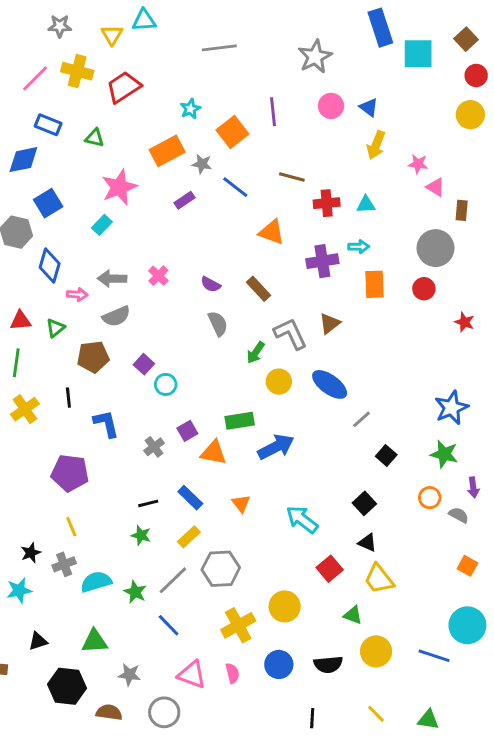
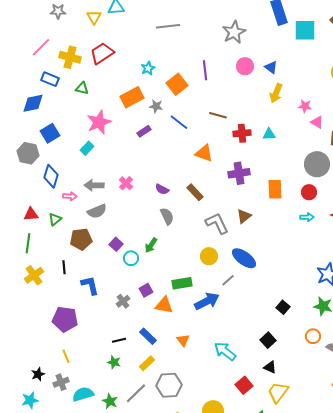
yellow cross: (77, 71) -> (70, 57), moved
cyan arrow: (359, 247) -> (307, 217), moved
green arrow: (256, 353) -> (151, 245), moved
gray line: (362, 419) -> (228, 280), moved
yellow trapezoid: (379, 579) -> (278, 392), turned 75

